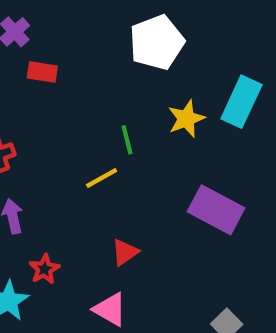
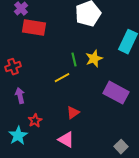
red rectangle: (42, 72) -> (34, 28), size x1.6
yellow star: (186, 119) -> (94, 59), moved

